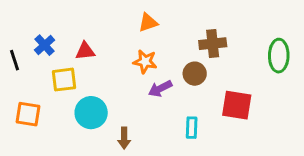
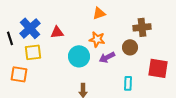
blue cross: (45, 45) -> (30, 28), size x1.5
yellow square: (64, 80) -> (33, 52), moved
cyan circle: (91, 113) -> (79, 56), moved

